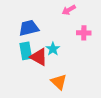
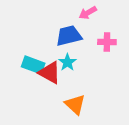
blue trapezoid: (29, 28) -> (69, 36), moved
cyan rectangle: (26, 51) -> (33, 65), turned -60

